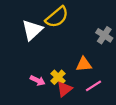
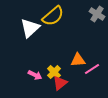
gray cross: (104, 35) -> (97, 14), moved
pink line: (93, 86) -> (92, 69), moved

